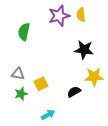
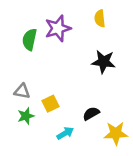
purple star: (59, 16) -> (58, 28), moved
yellow star: (94, 77) -> (116, 133), moved
cyan arrow: (48, 115) -> (65, 133), moved

